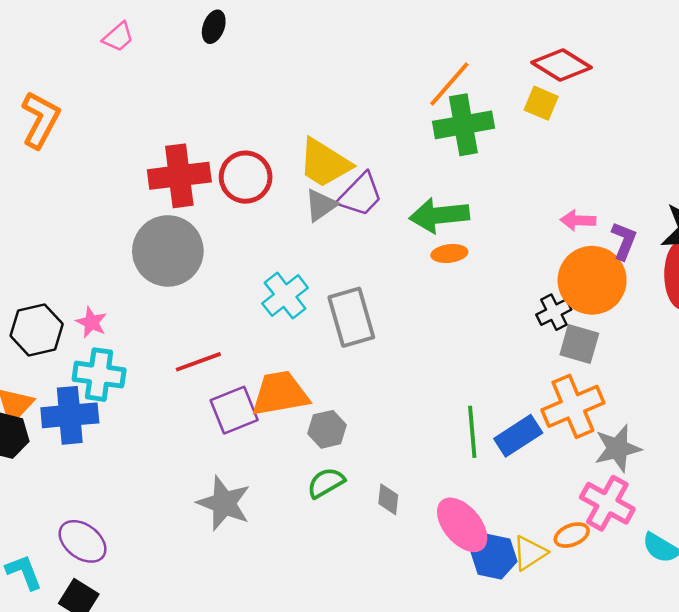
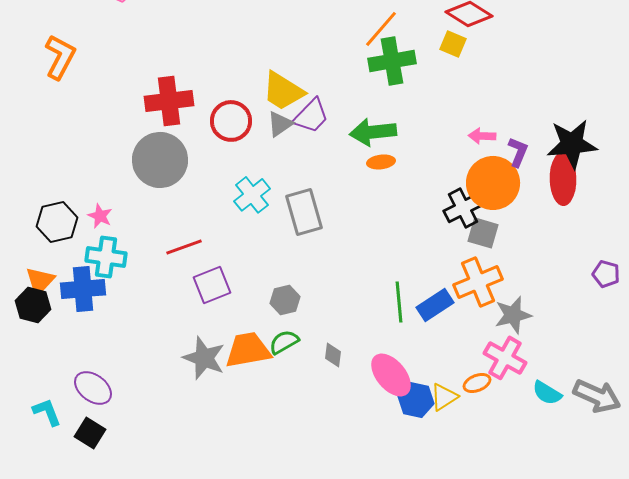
red circle: (246, 177) -> (231, 121), moved
black cross: (554, 312) -> (463, 208), size x1.4
orange trapezoid: (280, 394) -> (248, 350), moved

